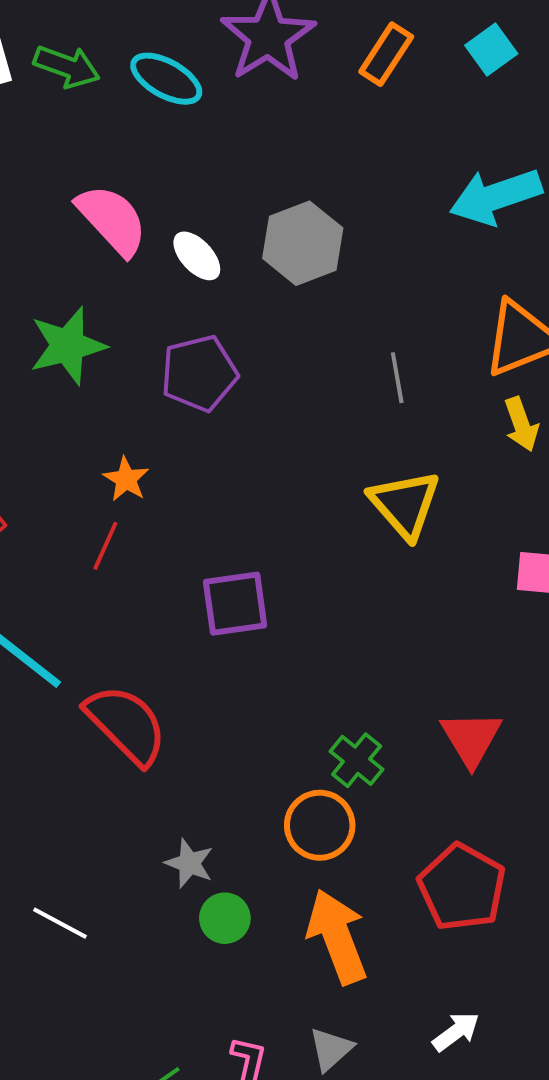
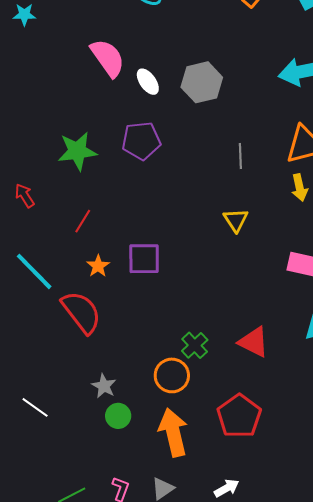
green star: (68, 346) -> (77, 151), moved
orange star: (126, 479) -> (98, 266), moved
yellow triangle: (405, 504) -> (236, 220), size x0.7
red triangle: (471, 738) -> (254, 342), turned -40

